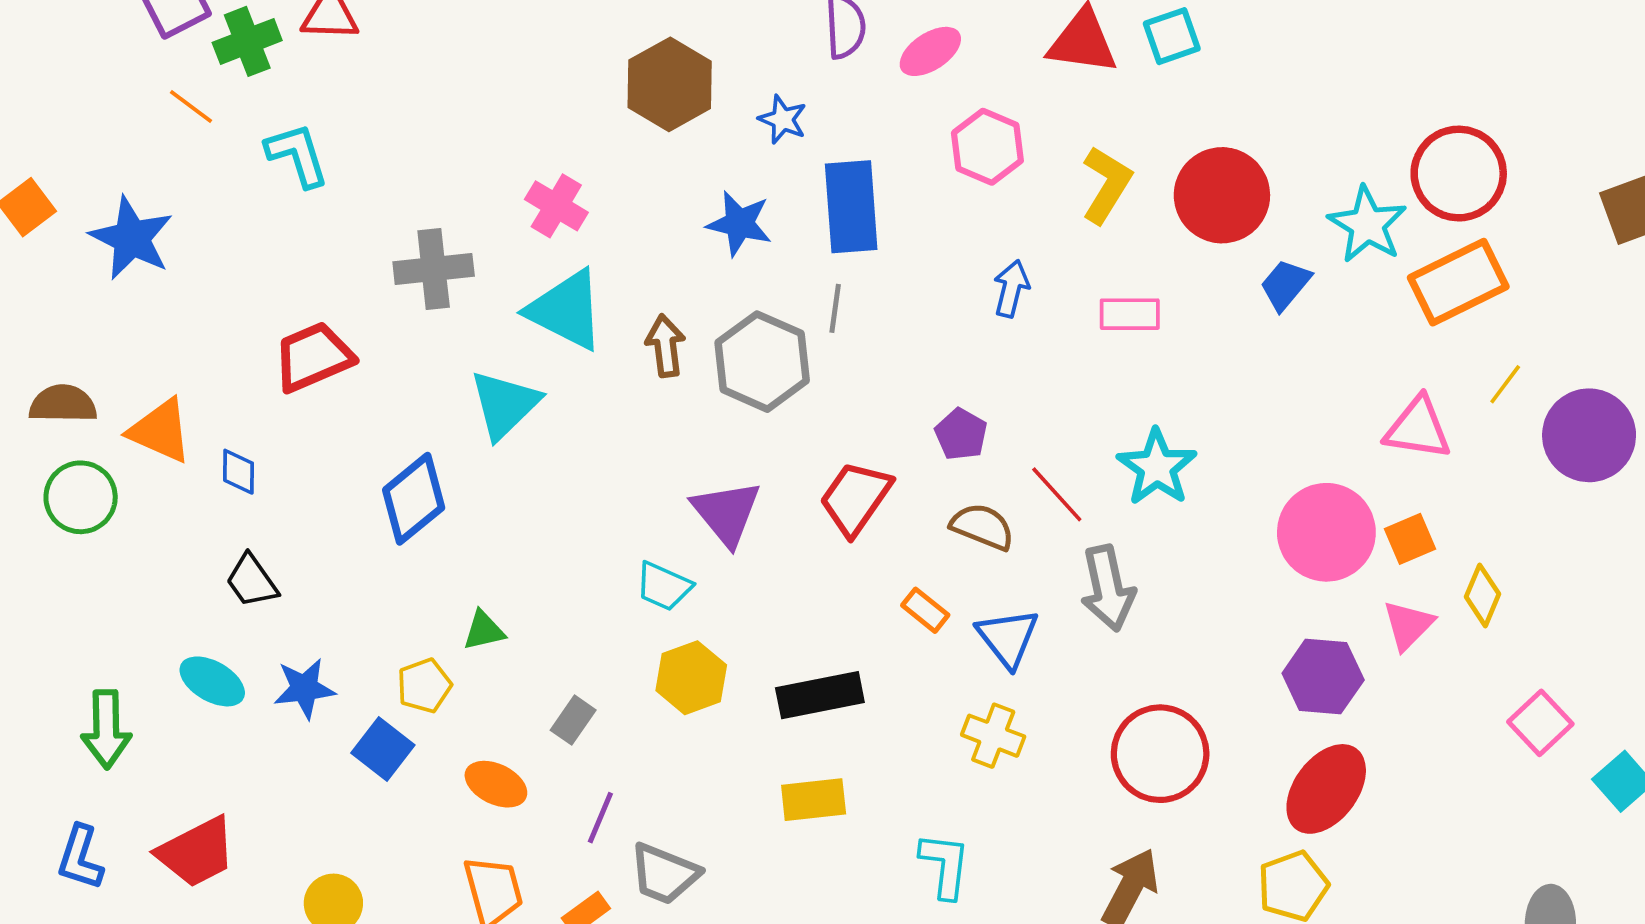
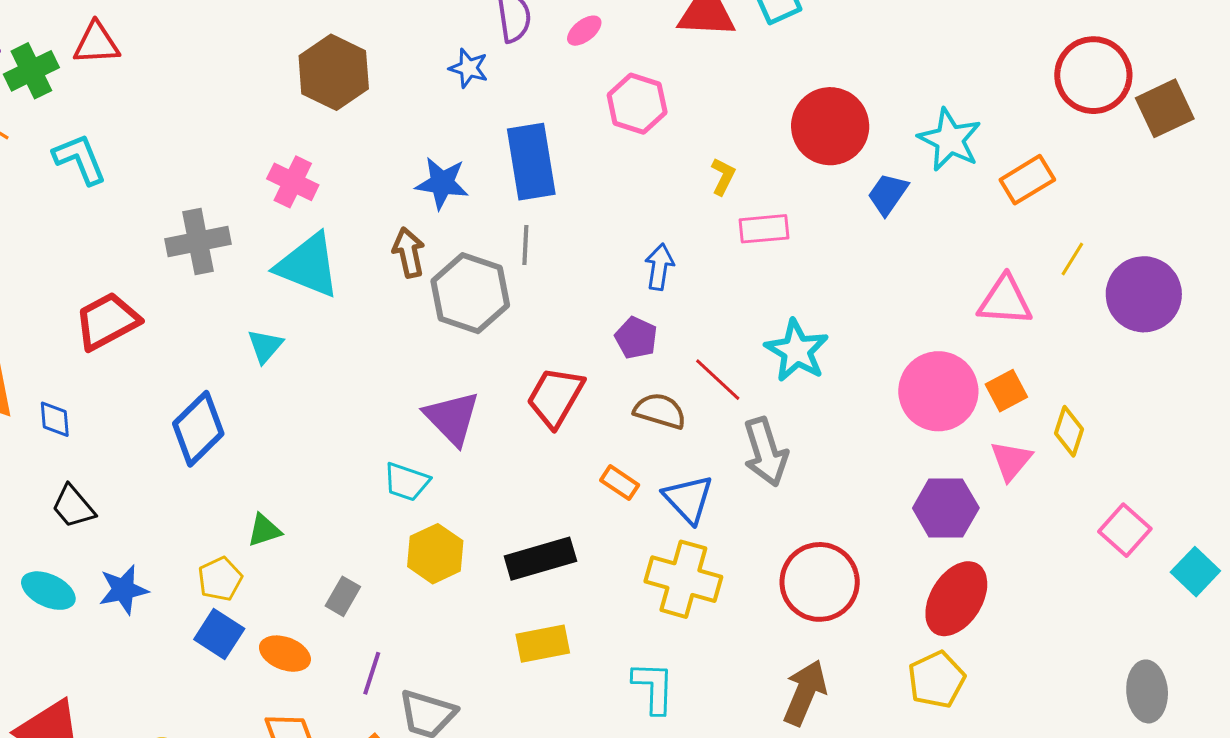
pink ellipse: (930, 51) -> (584, 31), size x0.7
brown hexagon: (670, 84) -> (334, 72), moved
blue star: (783, 119) -> (469, 68), moved
red circle: (1459, 174) -> (1093, 75), moved
yellow L-shape: (1106, 185) -> (723, 176), moved, size x0.6
orange rectangle: (1458, 282) -> (1027, 180), size x0.7
blue arrow: (1011, 289) -> (659, 267), moved
brown arrow: (665, 346) -> (409, 252), moved
cyan triangle: (505, 404) -> (265, 346), size x0.6
yellow cross: (993, 736) -> (683, 579), size x1.5
blue square: (383, 749) -> (219, 634), moved

